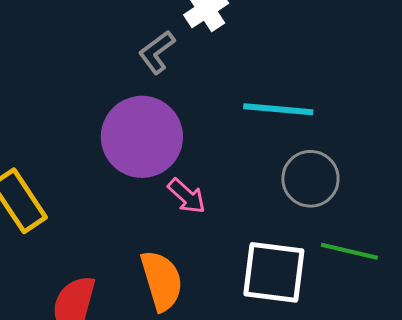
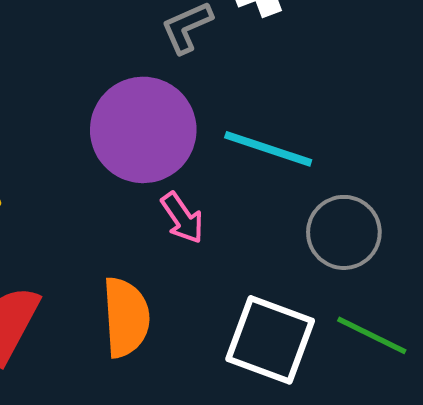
cyan line: (278, 109) -> (268, 149), moved

